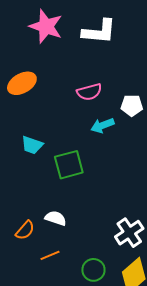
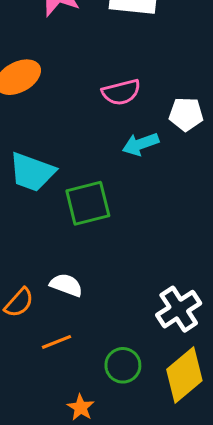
cyan trapezoid: (32, 145) -> (32, 172), size x1.4

